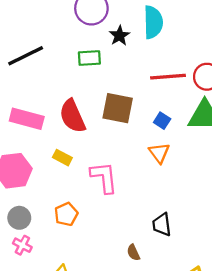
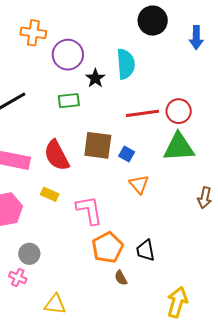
blue square: (162, 121) -> (127, 154), moved
orange pentagon: (66, 214) -> (107, 248), moved, size x1.4
gray circle: (19, 218) -> (29, 254), moved

